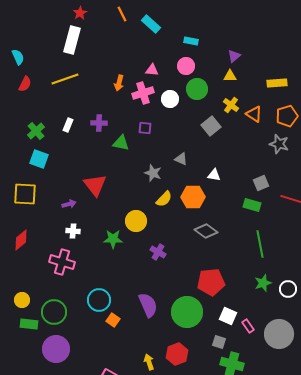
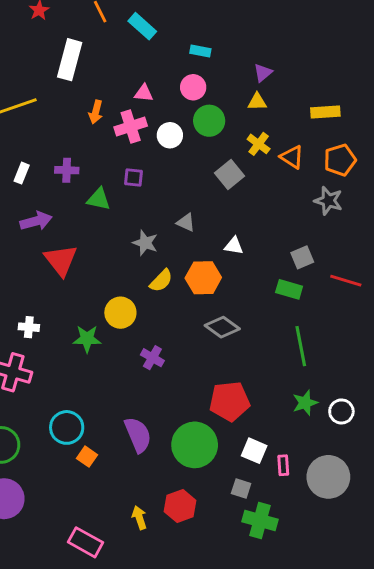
white rectangle: (72, 40) -> (70, 60), moved
purple arrow: (69, 204) -> (36, 221), moved, size x1.5
pink rectangle: (248, 326) -> (283, 465), turned 32

